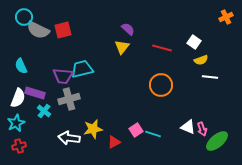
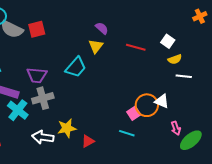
cyan trapezoid: (82, 69) -> (76, 67), moved, turned 145
orange circle: (161, 85) -> (147, 105), moved
cyan cross: (44, 111) -> (18, 110), size x1.5
white triangle: (188, 127) -> (162, 101), moved
pink square: (136, 130) -> (134, 113), moved

